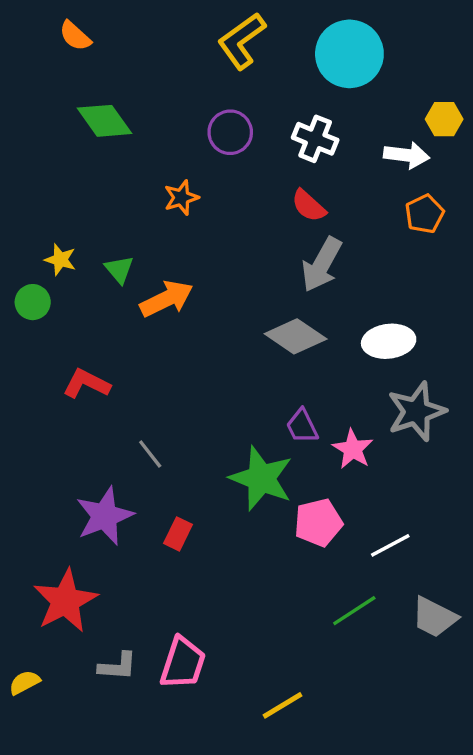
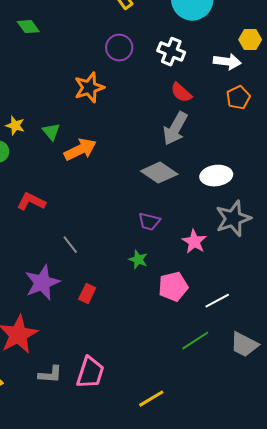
green diamond: (105, 121) -> (28, 27), moved, size x0.7
orange star: (181, 198) -> (89, 88), size x1.4
red semicircle: (309, 206) -> (181, 93), moved
purple trapezoid: (302, 426) -> (149, 222), moved, turned -50
green star: (261, 478) -> (138, 260), size x0.5

